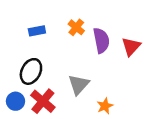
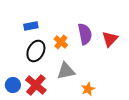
orange cross: (76, 27) -> (61, 42), moved
black ellipse: (31, 71) -> (36, 51), moved
gray triangle: (79, 85) -> (66, 71), turned 36

